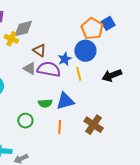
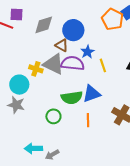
yellow cross: (11, 39) -> (36, 69), moved
blue circle: (85, 51) -> (73, 30), moved
gray triangle: (30, 68) -> (53, 64), size x1.6
green semicircle: (45, 103) -> (72, 98), size x1.5

